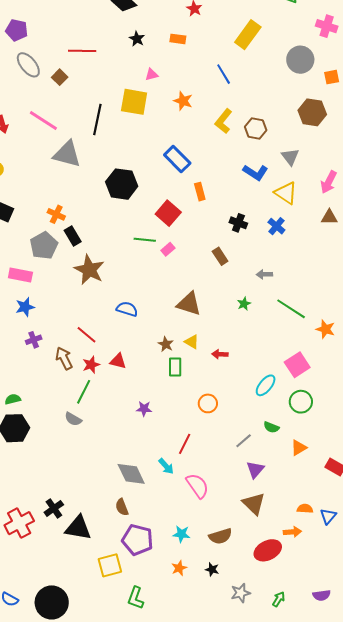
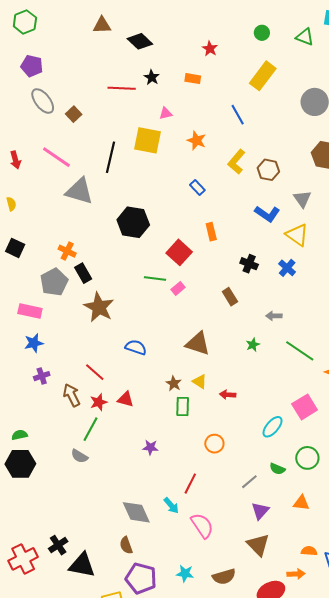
red line: (82, 51) -> (122, 88), moved
blue rectangle: (177, 159) -> (197, 188), moved, size x0.6
green circle: (301, 402) -> (307, 458), moved
orange triangle: (299, 448) -> (301, 503), moved, turned 36

